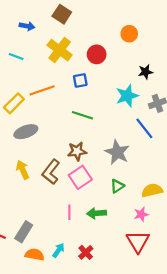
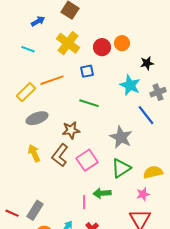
blue arrow: (27, 26) -> (38, 21), turned -40
orange circle: (129, 34) -> (122, 43), moved
cyan star: (127, 96) -> (130, 85), turned -30
brown star: (77, 151) -> (71, 130), moved
green triangle: (117, 186) -> (121, 168), size x1.5
pink line: (69, 212) -> (84, 202), moved

